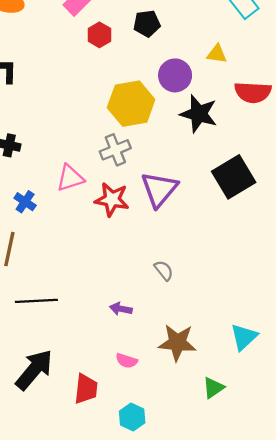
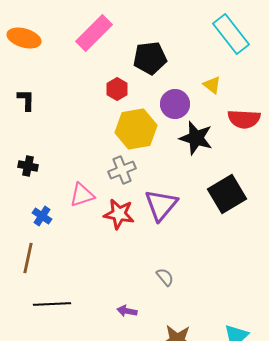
black pentagon: (147, 24) -> (150, 58), size x1.4
red hexagon: (99, 35) -> (117, 89), moved
yellow triangle: (217, 54) -> (212, 85), turned 30

